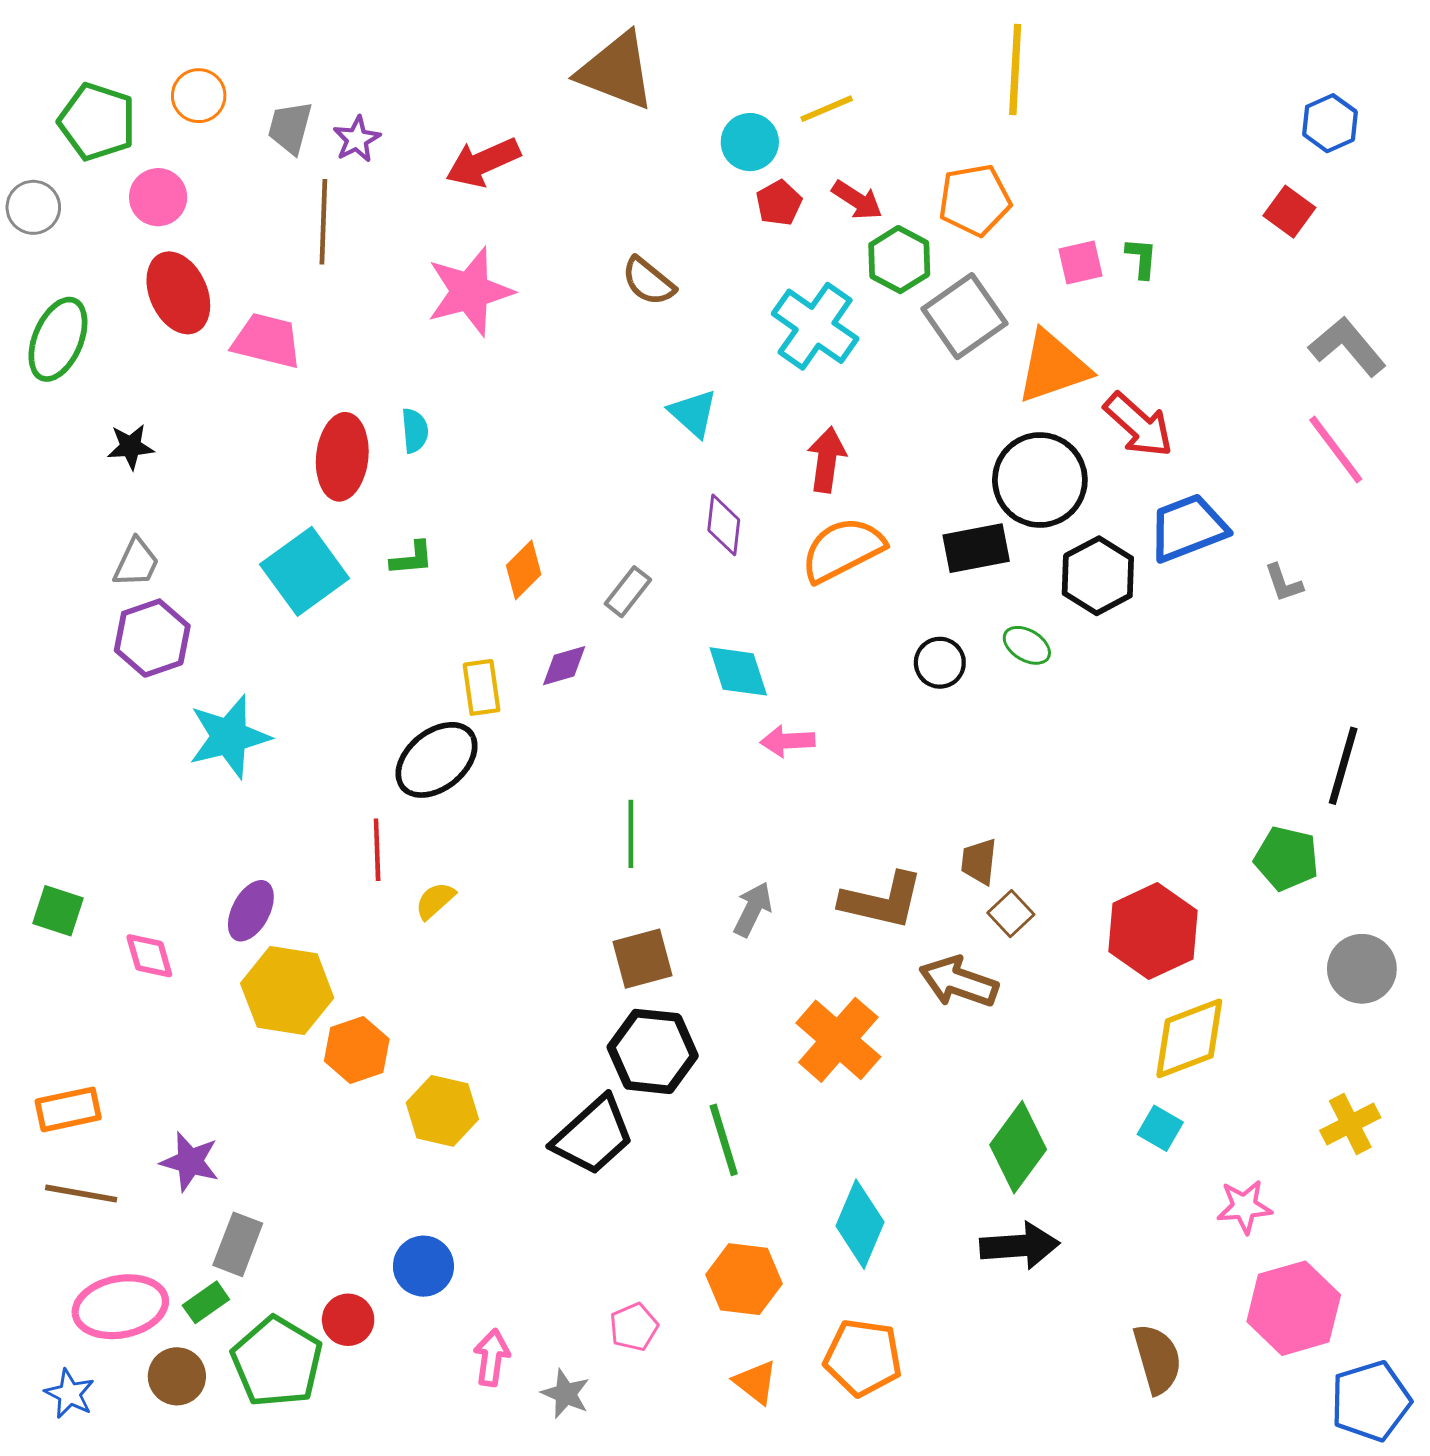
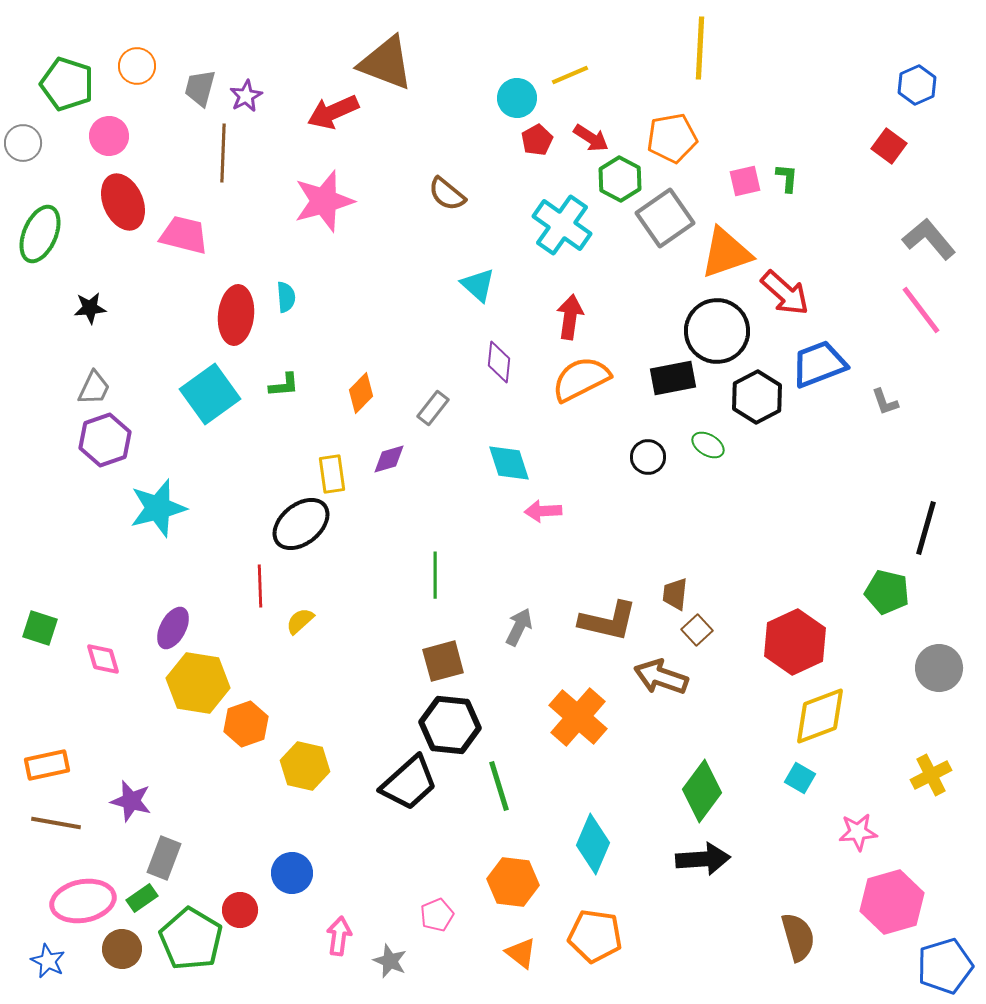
brown triangle: (616, 71) -> (386, 63), moved

